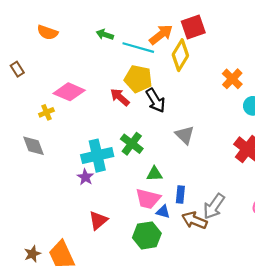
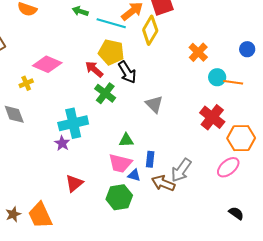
green cross: (132, 144) -> (105, 93), moved

